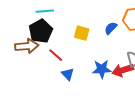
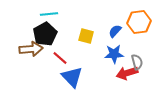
blue star: (102, 69) -> (114, 54), moved
blue triangle: (68, 74) -> (72, 77), size x1.6

